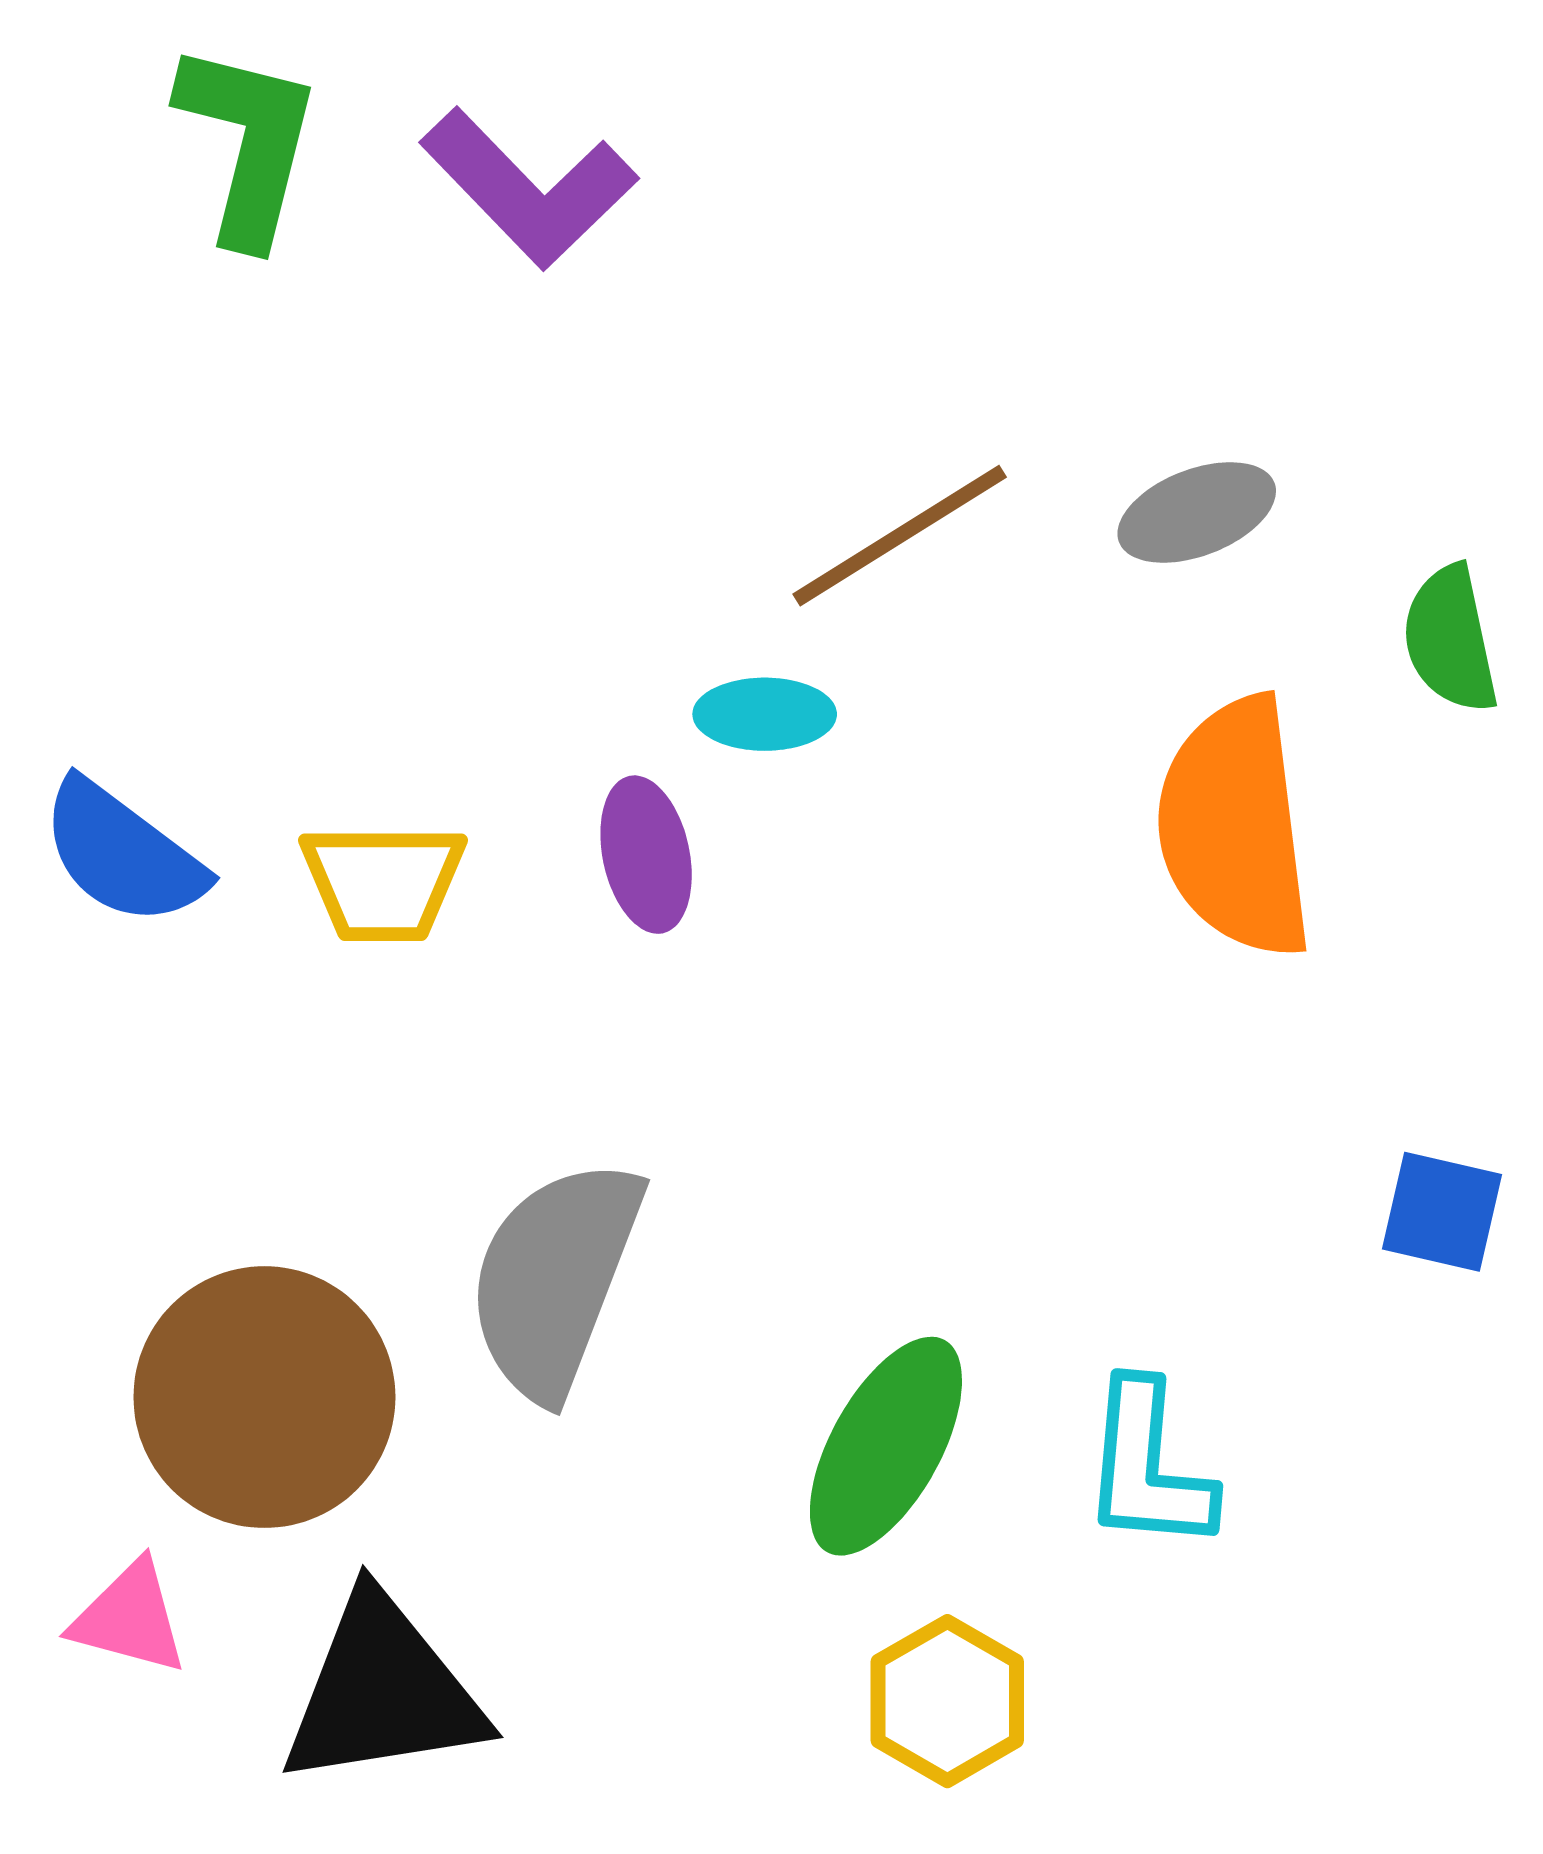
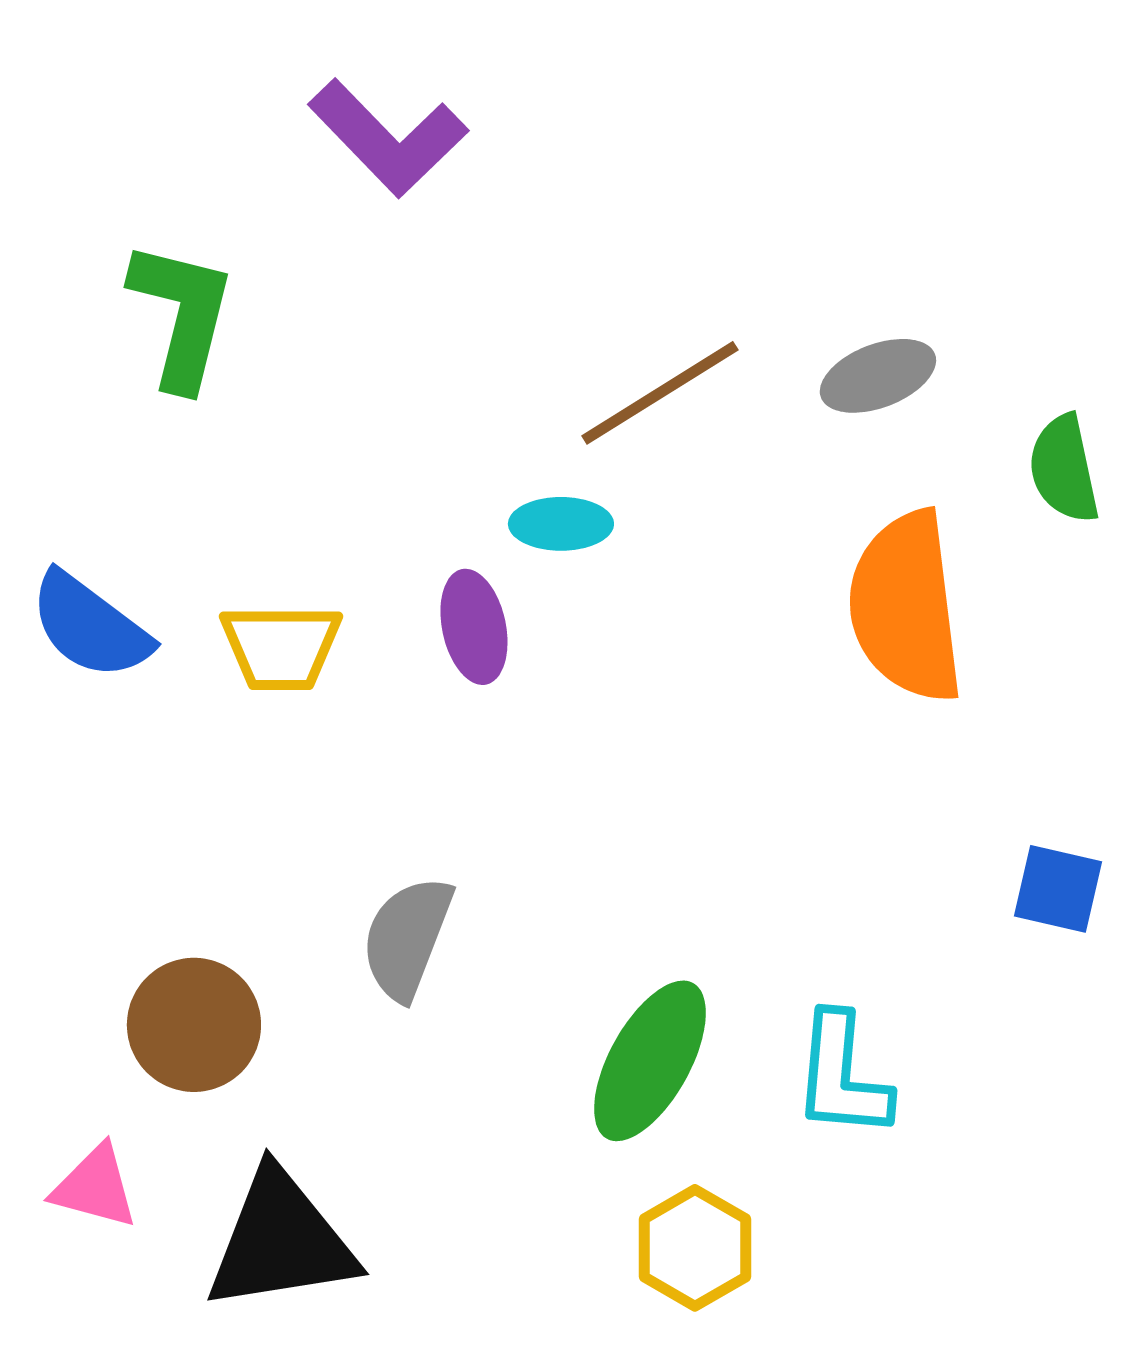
green L-shape: (248, 143) -> (182, 315), moved
gray semicircle: (555, 1278) -> (407, 938), size x0.7
brown circle: (264, 1397) -> (194, 1025), size x0.7

